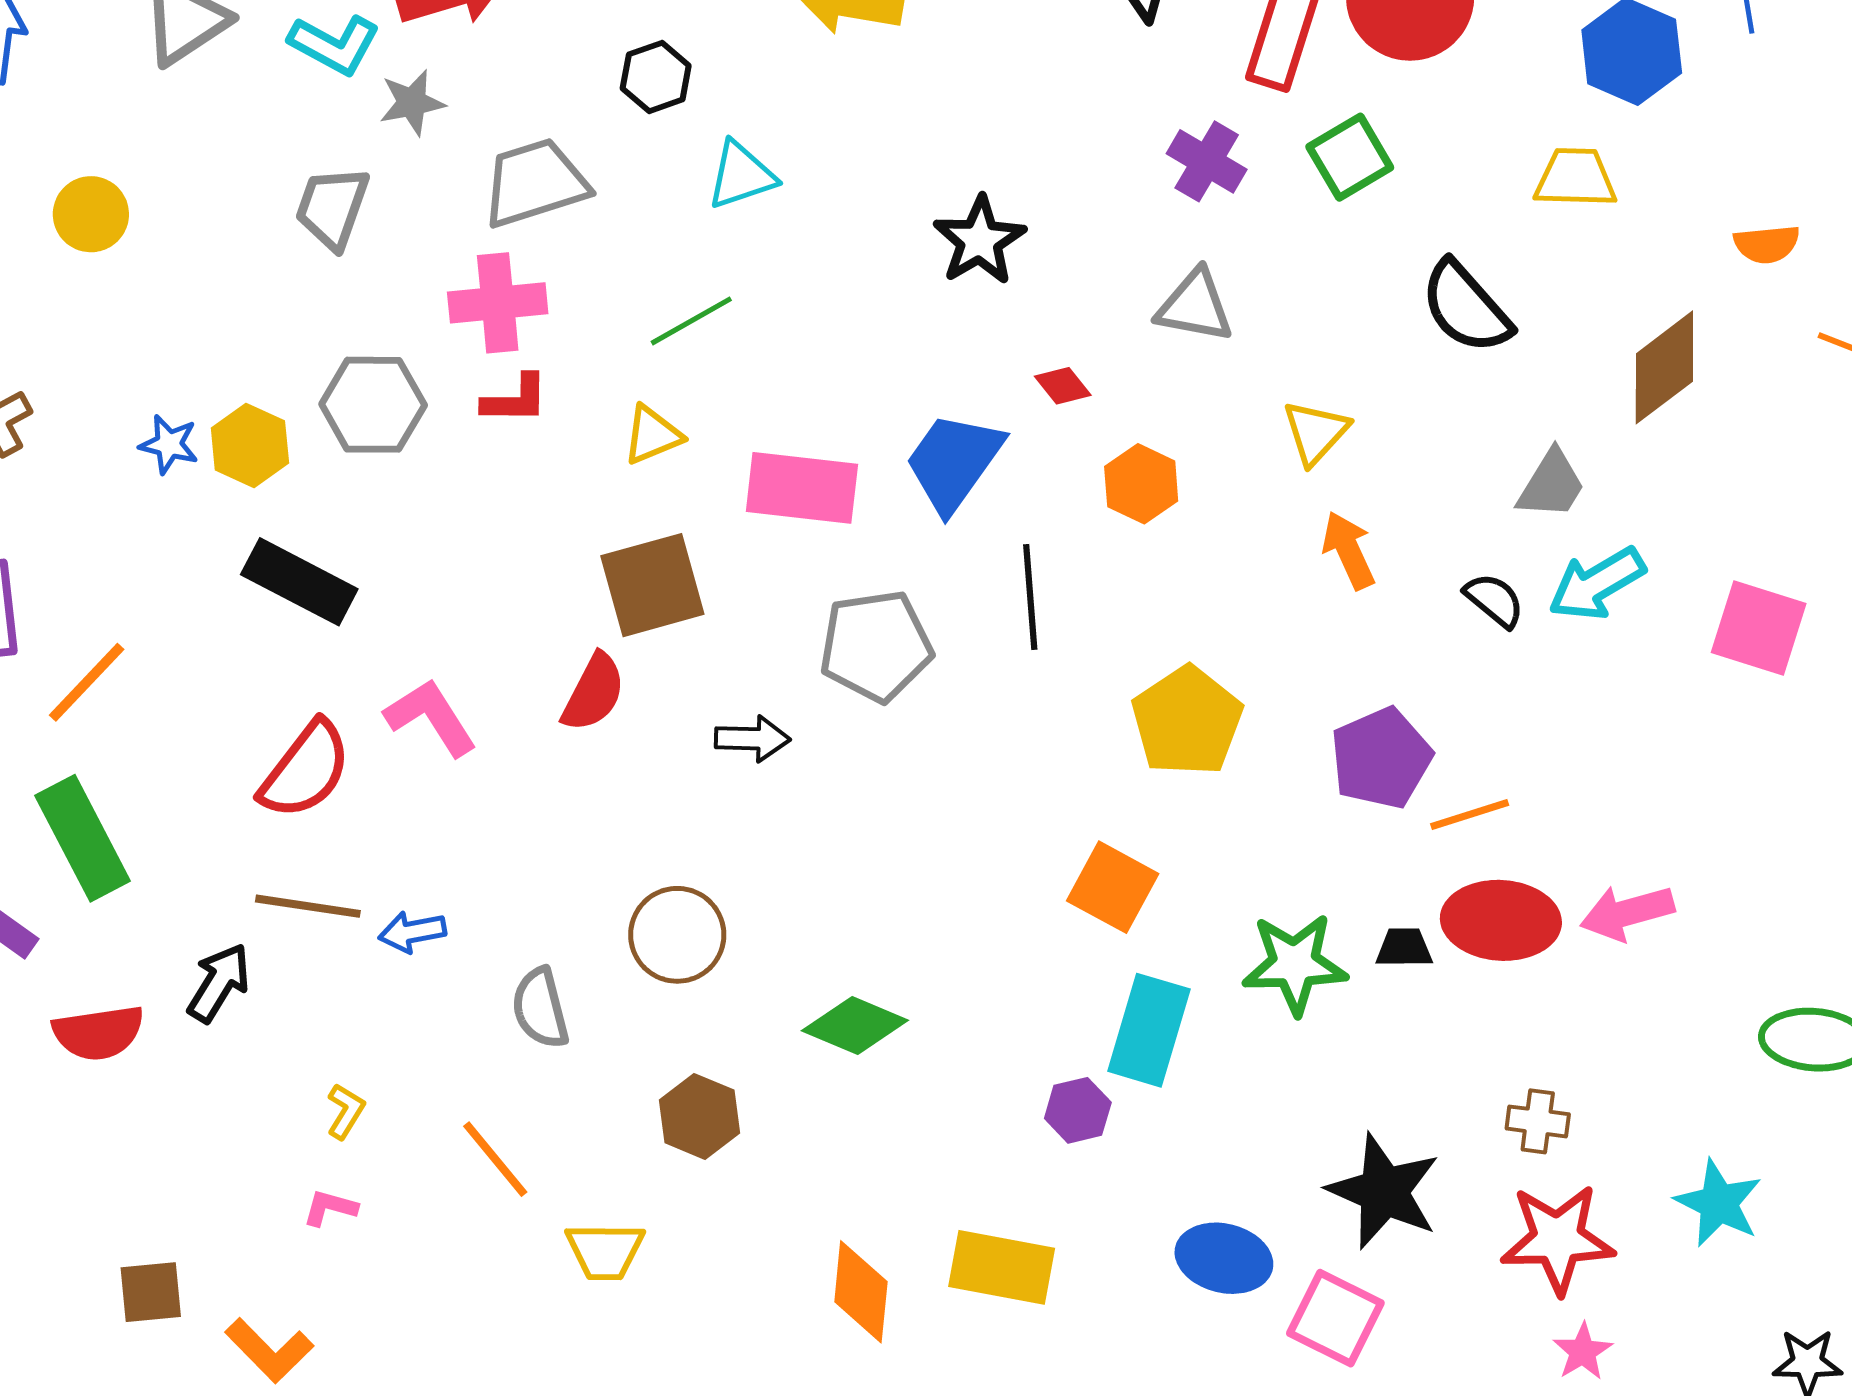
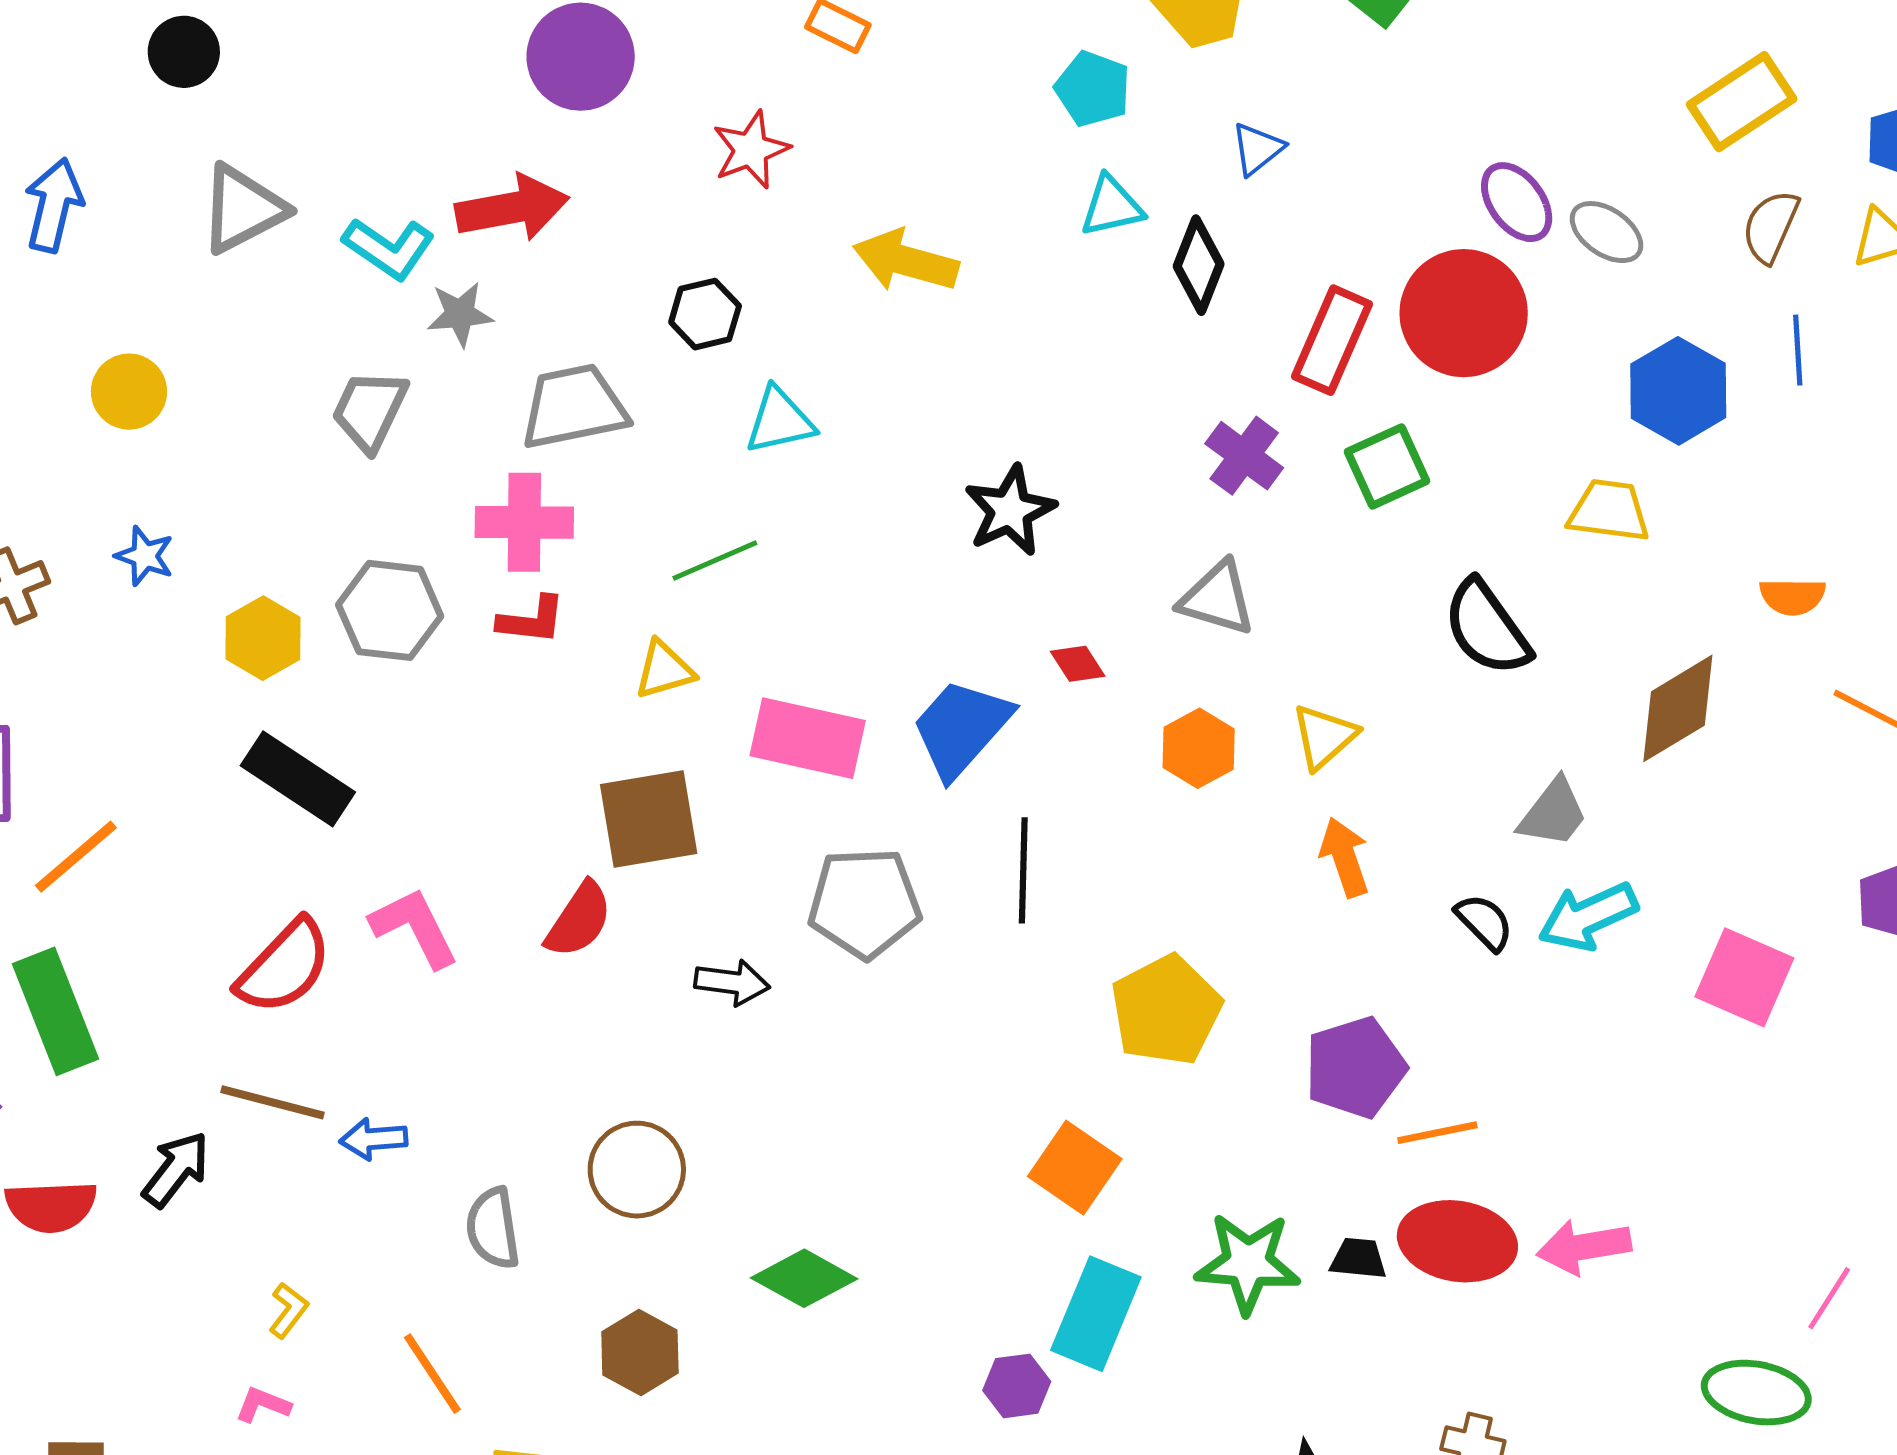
blue star: (169, 444) -> (145, 556), moved
orange hexagon: (1141, 484) -> (1199, 748), moved

